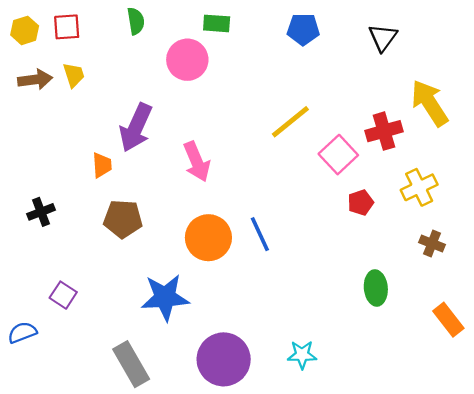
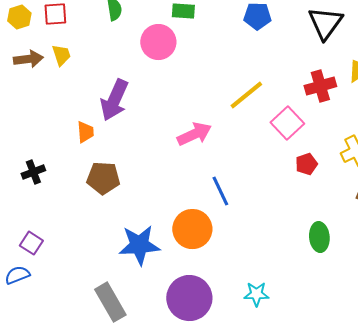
black triangle: (383, 37) -> (325, 23), size x1.4
red cross: (384, 131) -> (320, 86), moved
pink arrow: (197, 162) -> (194, 134), moved, turned -92
orange circle: (208, 238) -> (192, 229), moved
purple square: (63, 295) -> (31, 243), moved

